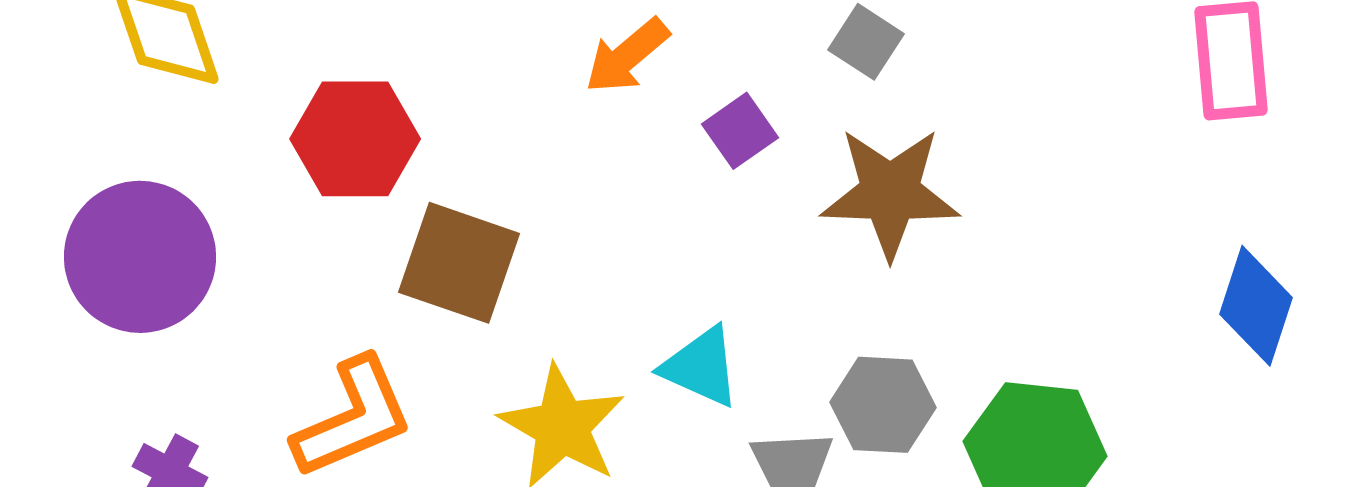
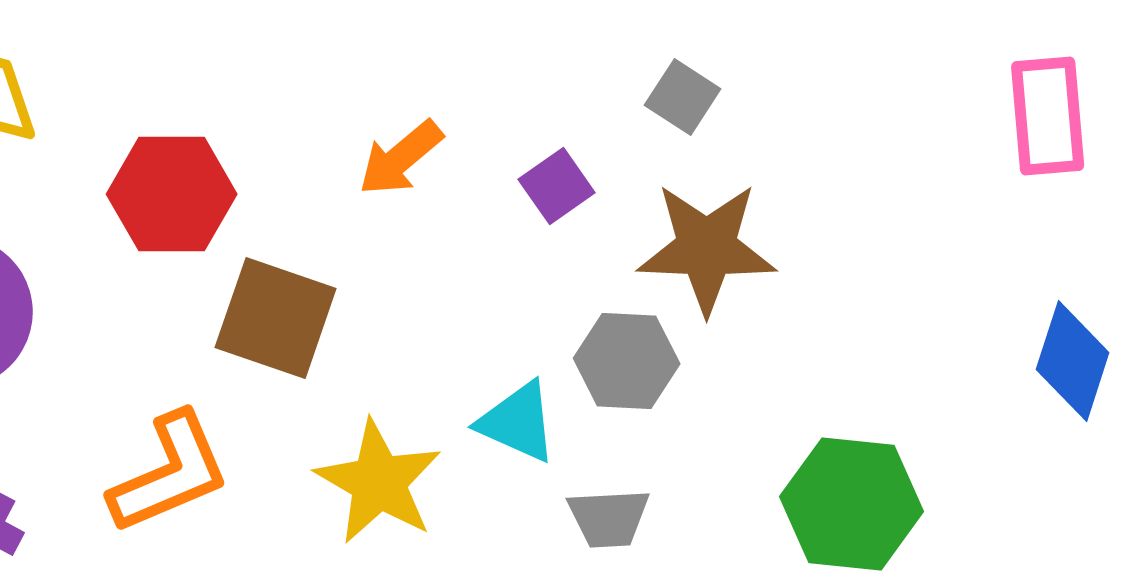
orange arrow: (627, 56) -> (401, 158), moved
gray hexagon: (883, 405) -> (627, 361), moved

